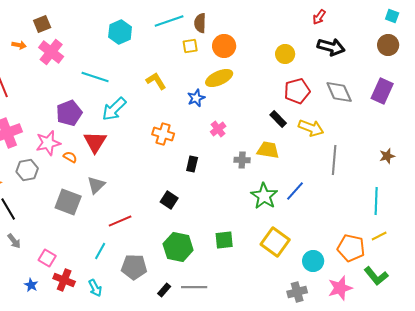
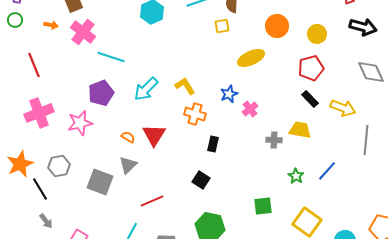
orange circle: (224, 46) -> (277, 26), moved
cyan line: (95, 77) -> (111, 57), moved
yellow L-shape: (156, 81) -> (185, 86), moved
red pentagon: (297, 91) -> (311, 68), moved
blue star: (196, 98) -> (229, 94), moved
red triangle: (95, 142) -> (154, 135), moved
orange semicircle: (70, 157) -> (128, 137), moved
black rectangle: (192, 164) -> (213, 144), moved
gray hexagon: (27, 170) -> (59, 166), moved
green star: (264, 196) -> (296, 176), size x0.6
green square: (224, 240) -> (263, 206), moved

